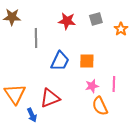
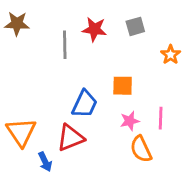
orange star: (121, 29) -> (171, 55), moved
gray line: (36, 38) -> (65, 45), moved
blue trapezoid: (60, 61) -> (85, 104), moved

